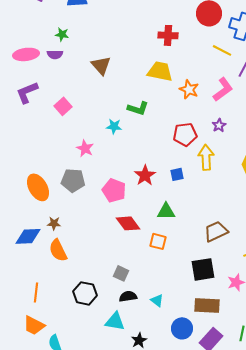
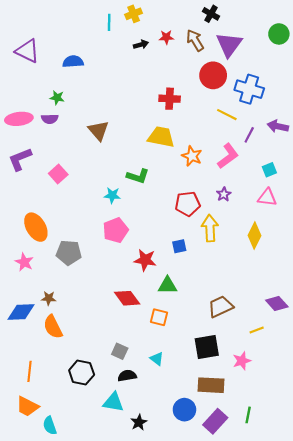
pink star: (85, 148) -> (24, 262), moved
red star: (145, 175) -> (145, 260), moved, turned -30
orange ellipse: (38, 187) -> (36, 227), moved
pink pentagon: (114, 190) -> (115, 230), moved, turned 30
cyan triangle: (157, 300) -> (157, 359), moved

